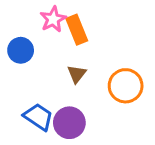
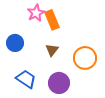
blue circle: (21, 50) -> (15, 43), moved
purple circle: (69, 123) -> (59, 83), moved

